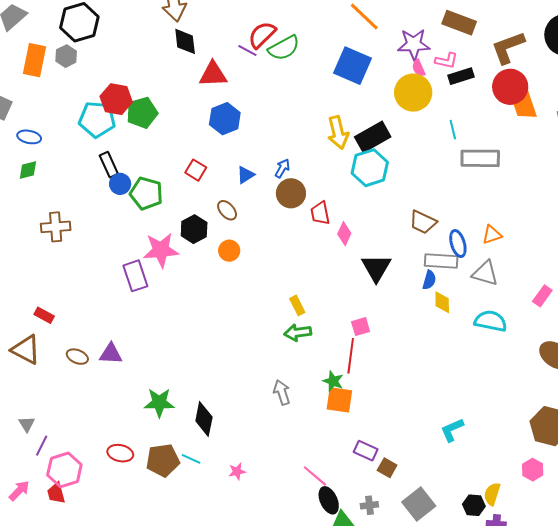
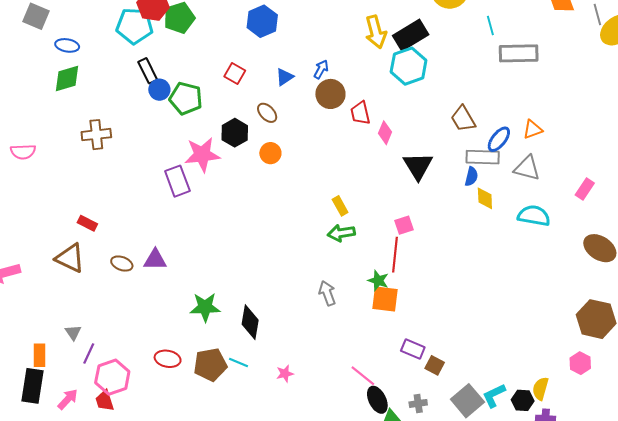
green diamond: (28, 170) -> (67, 78), size x1.4
brown trapezoid: (423, 222) -> (463, 119), turned 36
blue ellipse: (458, 244) -> (499, 139), turned 56
cyan L-shape: (452, 430) -> (494, 395), moved

